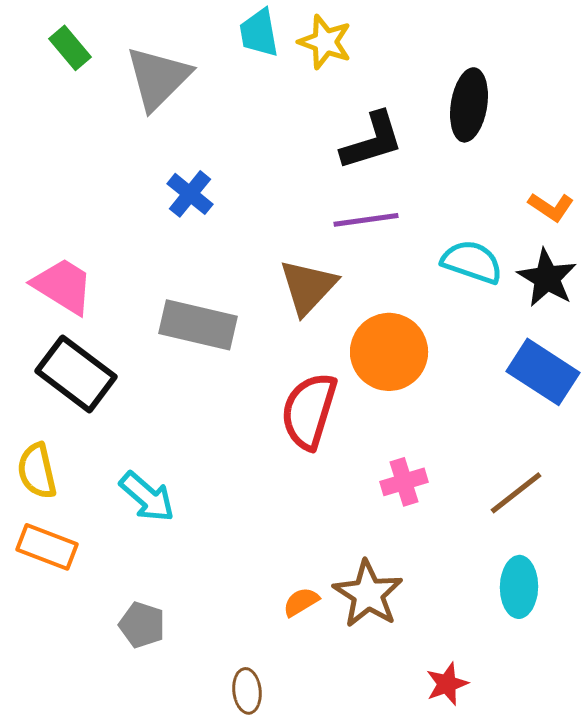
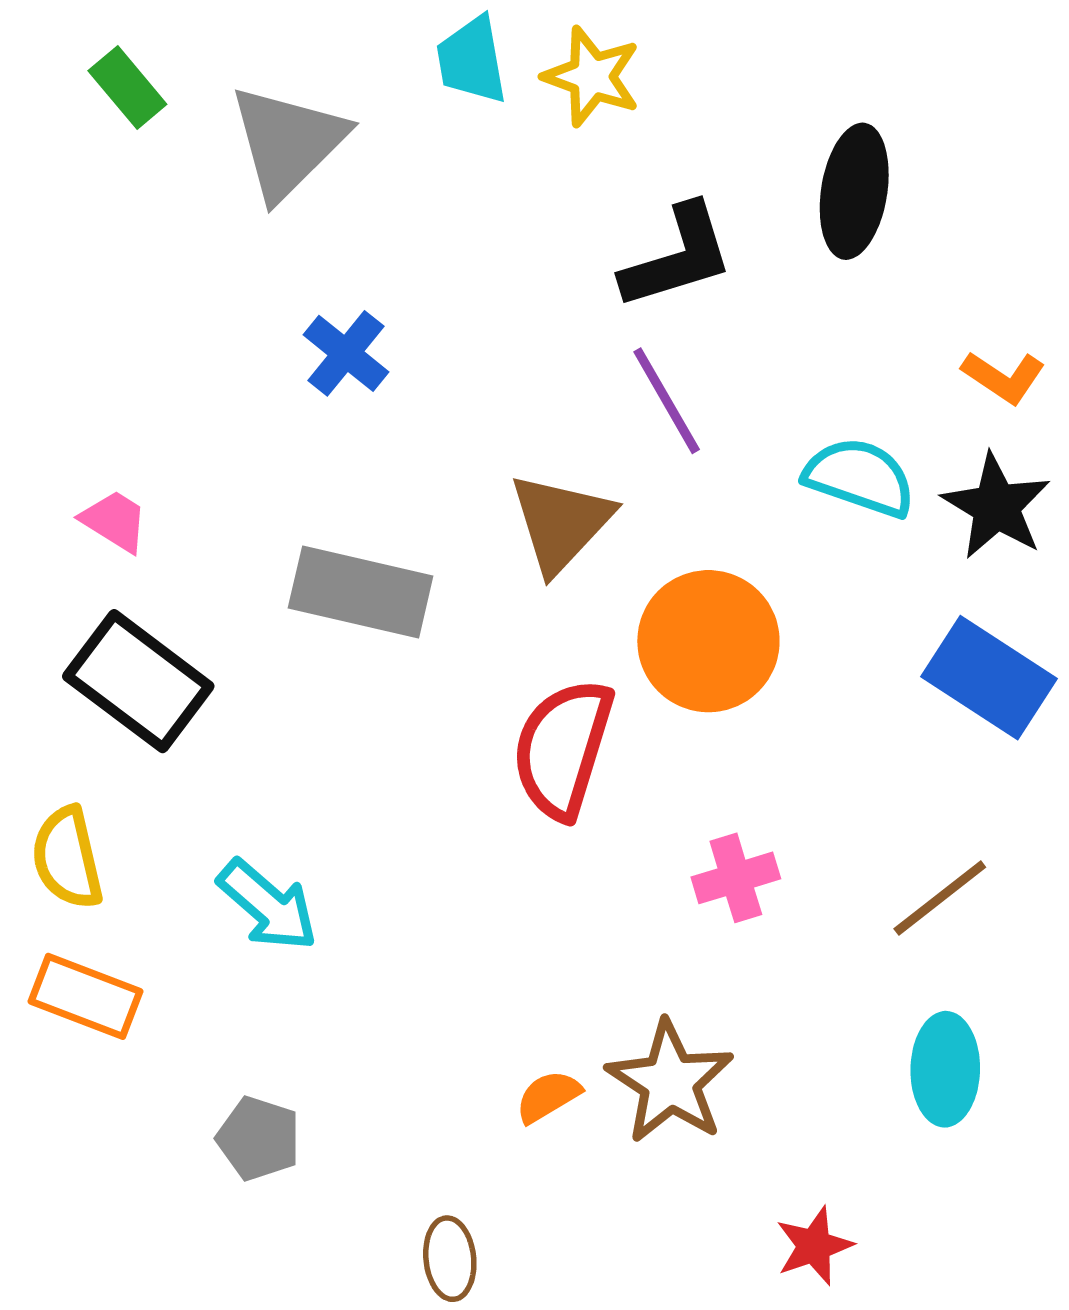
purple line: (366, 220) -> (667, 401), turned 68
pink trapezoid: (63, 286) -> (115, 521), size x0.6

